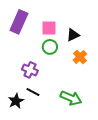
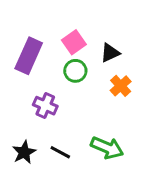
purple rectangle: (19, 22) -> (29, 56), moved
pink square: (49, 28) -> (74, 42), turned -35
black line: (33, 92) -> (60, 152), moved

